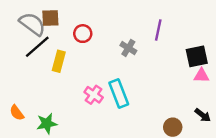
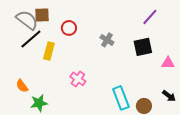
purple line: (158, 30) -> (150, 17), moved, turned 30
black square: (197, 56) -> (143, 47), moved
cyan rectangle: (119, 94) -> (121, 98), moved
orange semicircle: (17, 113) -> (22, 86), moved

